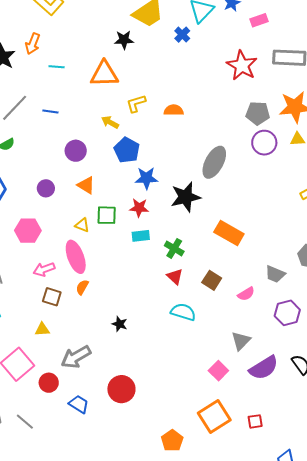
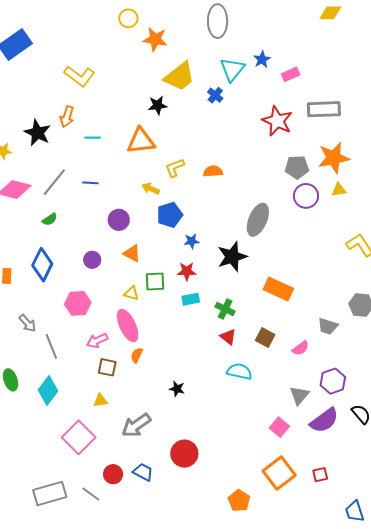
blue pentagon: (127, 150) -> (170, 215), turned 30
blue star: (146, 178) -> (192, 241), size x0.7
purple hexagon: (287, 313) -> (333, 381), moved
red circle: (49, 383) -> (113, 474), moved

